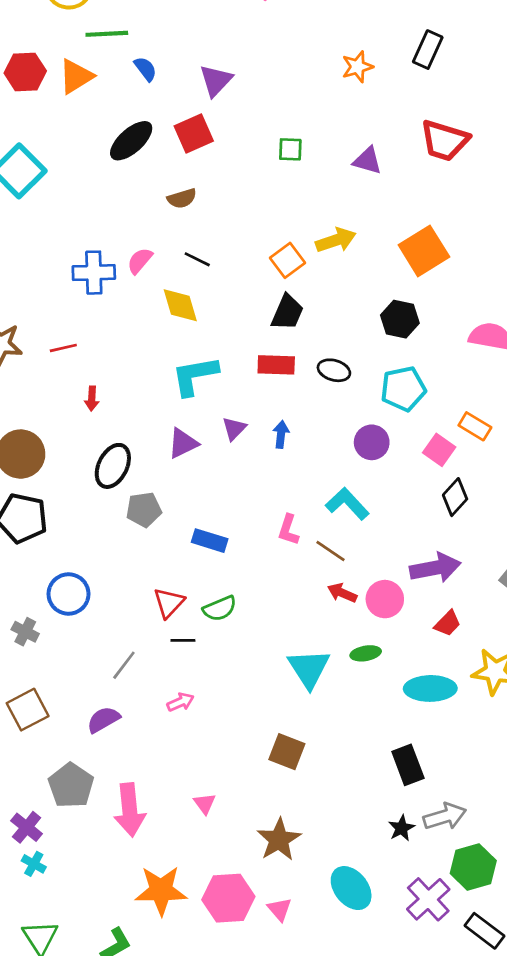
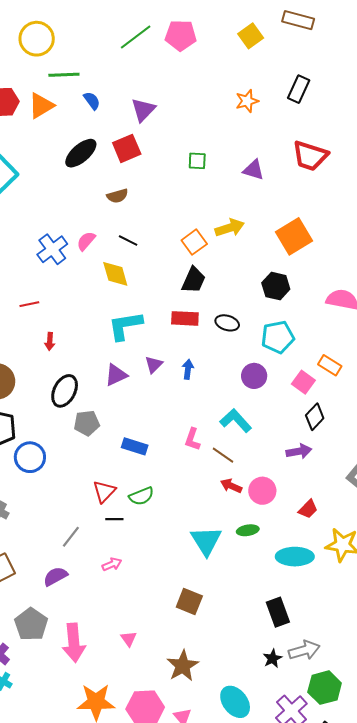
blue cross: (94, 273) -> (52, 249), turned -36
purple arrow: (435, 568) -> (299, 451), moved, size x0.7
blue circle: (68, 594) -> (30, 457), moved

